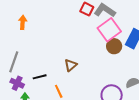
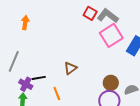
brown circle: (114, 46) -> (111, 83), moved
purple cross: (17, 83) -> (26, 84), moved

